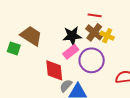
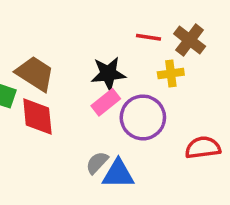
brown cross: (94, 32) -> (190, 40), moved
yellow cross: (107, 36) -> (171, 74), turned -32
red diamond: (54, 70) -> (37, 116), moved

